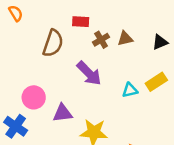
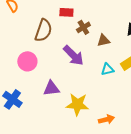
brown triangle: (125, 38) -> (103, 40), moved
pink circle: (34, 97) -> (27, 61), moved

